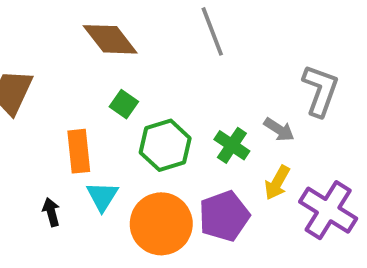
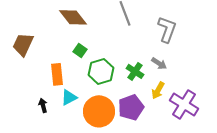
gray L-shape: (320, 90) -> (167, 29), moved
cyan triangle: (102, 196) -> (69, 97), turned 30

